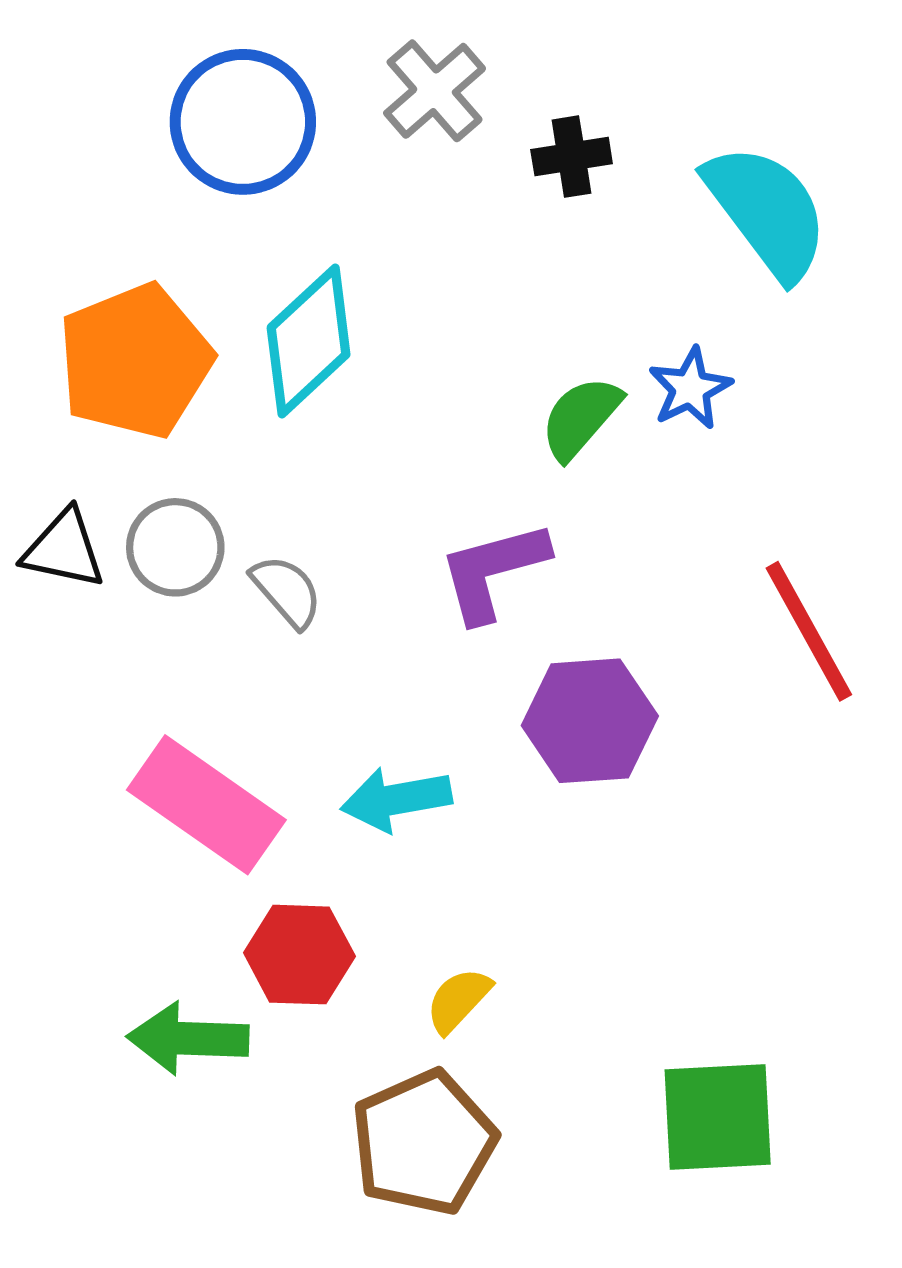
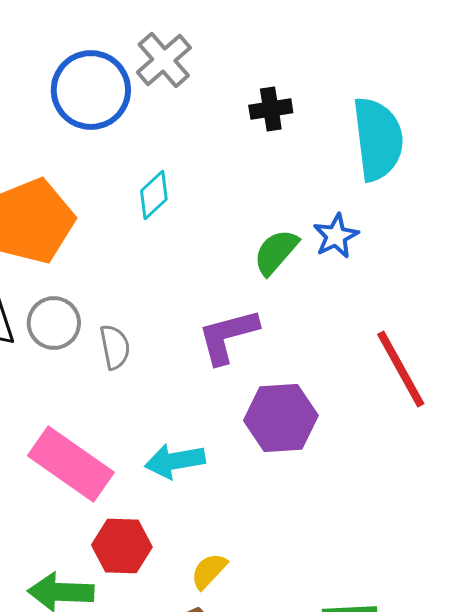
gray cross: (435, 91) -> (164, 60), moved
cyan semicircle: (767, 211) -> (378, 139), turned 30
cyan diamond: (309, 341) -> (154, 195), moved, size x0.6
gray semicircle: (287, 591) -> (115, 347), turned 30

